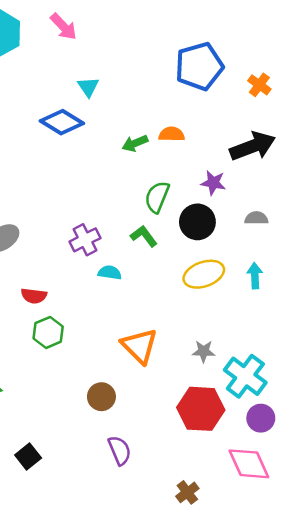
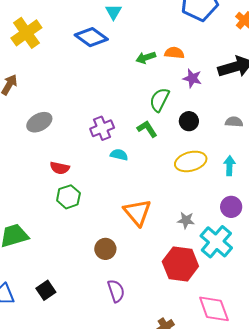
purple star: (213, 183) -> (192, 78), moved
black circle: (197, 222) -> (189, 121), size x0.7
purple circle: (261, 418) -> (231, 207), moved

